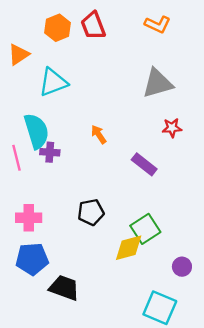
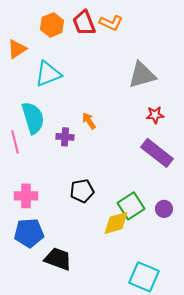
orange L-shape: (158, 24) -> (111, 23), moved
purple cross: (50, 152) -> (65, 137), moved
purple rectangle: (144, 164) -> (157, 153), moved, size x1.4
purple circle: (182, 267) -> (164, 209), moved

